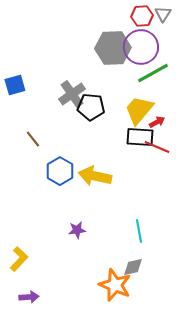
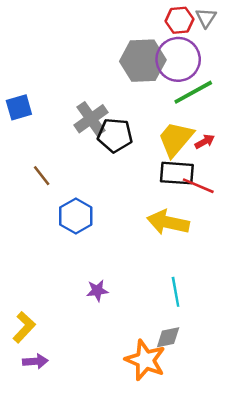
red arrow: (157, 122) -> (205, 141), moved
yellow arrow: (95, 176) -> (168, 222), moved
purple arrow: (29, 297) -> (35, 361), moved

